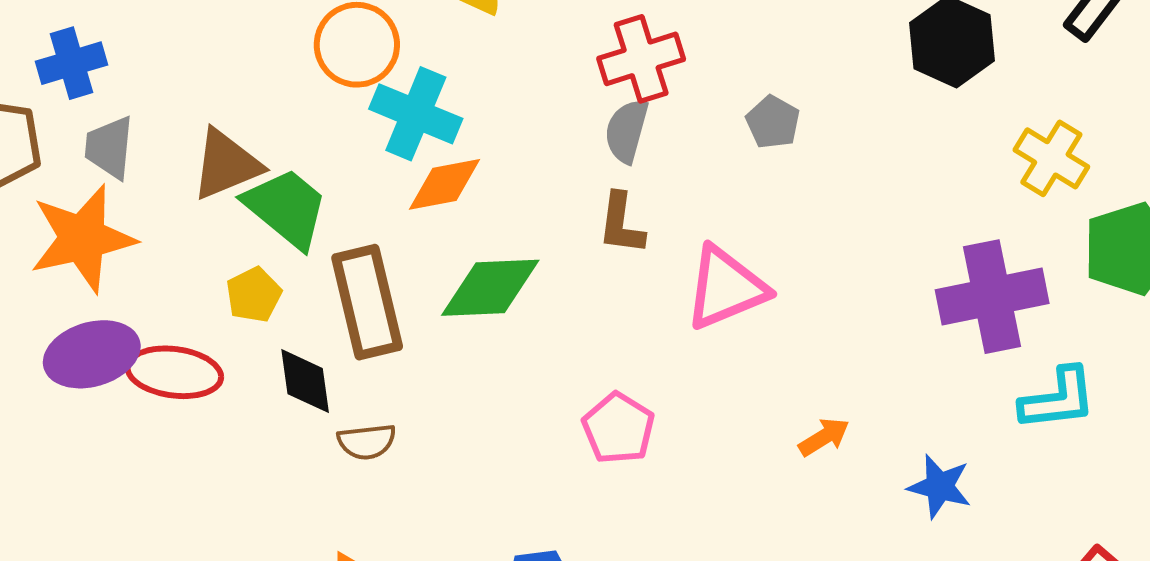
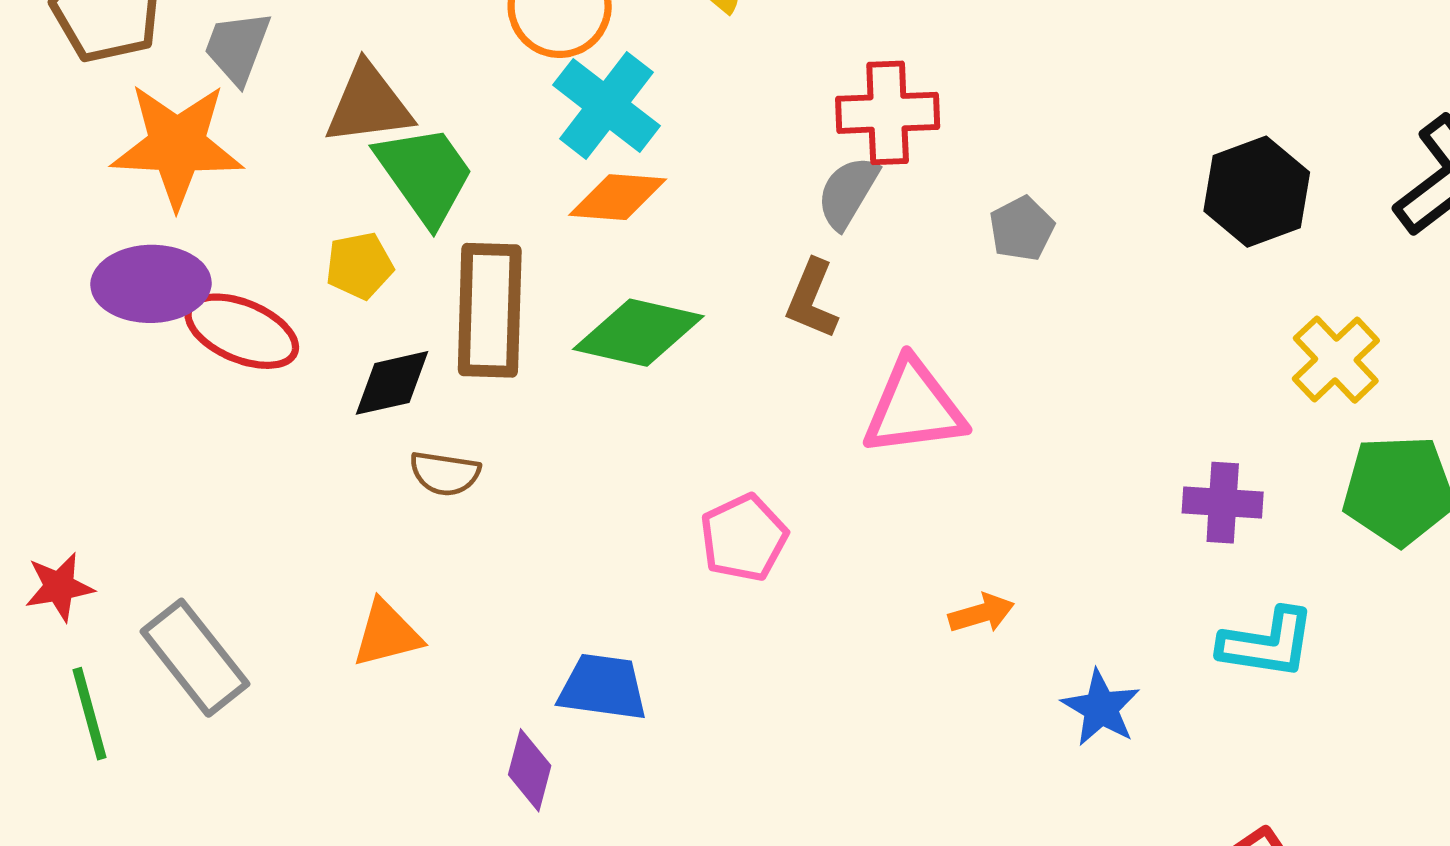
purple cross: (992, 297) -> (1223, 503), size x0.6
black diamond: (305, 381) -> (392, 383), turned 70

